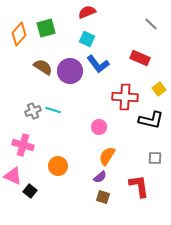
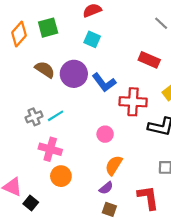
blue L-shape: (98, 64) -> (104, 82), moved
cyan line: (53, 110) -> (56, 116), turned -49
pink cross: (23, 145) -> (50, 149), moved

